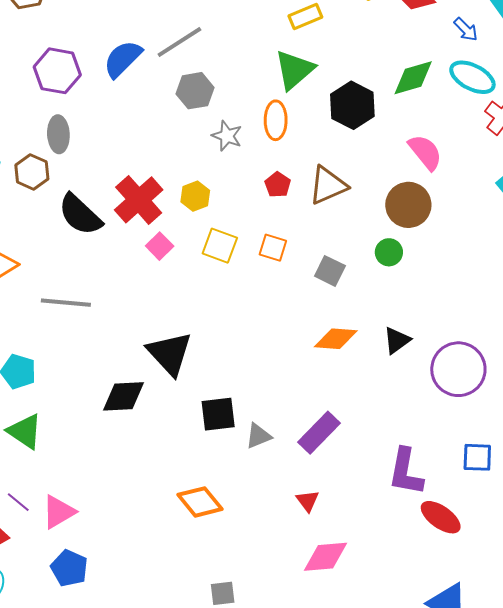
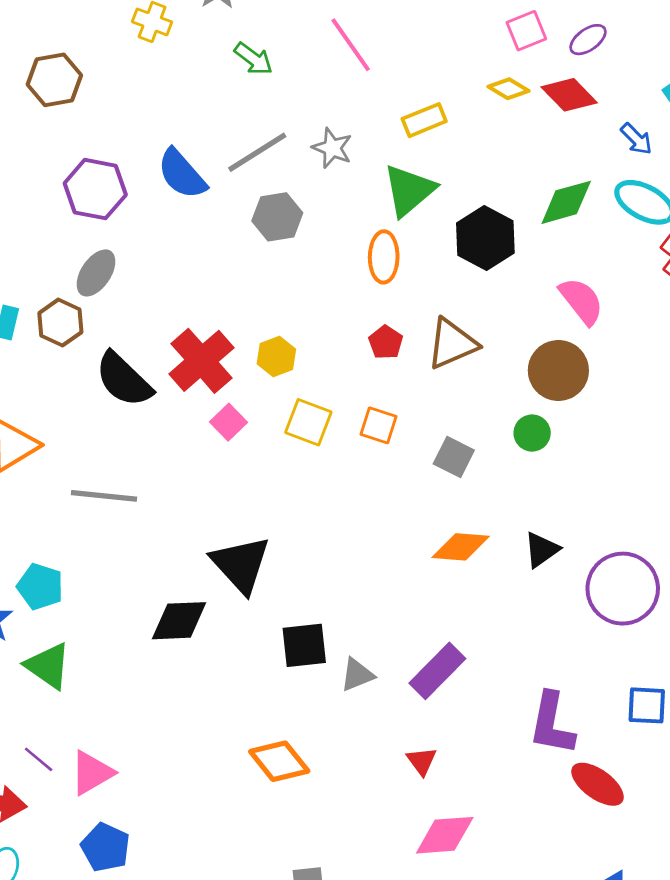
blue semicircle: (123, 59) -> (182, 174), turned -87
gray ellipse: (58, 134) -> (96, 273), turned 36
gray star: (227, 136) -> (332, 148), moved

